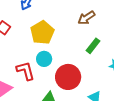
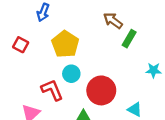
brown arrow: (86, 18) -> (113, 21), turned 78
green rectangle: (93, 46) -> (129, 39), moved

